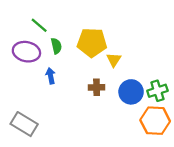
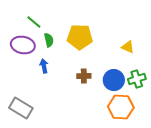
yellow triangle: (114, 60) -> (128, 47), moved, turned -40
orange hexagon: (155, 121) -> (121, 107), moved

